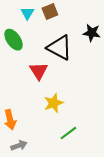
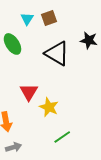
red triangle: (39, 71) -> (29, 92), moved
yellow star: (54, 103) -> (49, 107), turned -30

